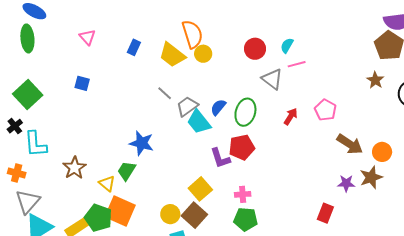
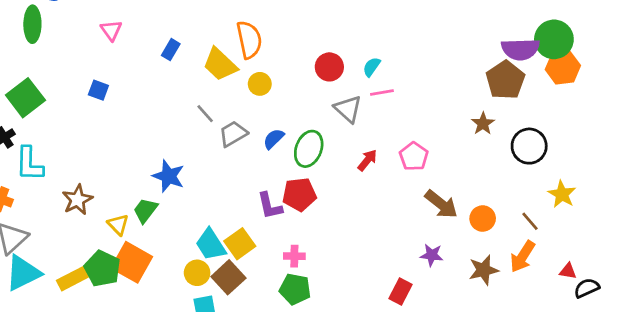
yellow circle: (203, 54) -> (260, 84), moved
cyan trapezoid: (199, 122) -> (211, 245), moved
brown star: (371, 177) -> (484, 270), moved

